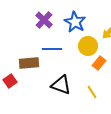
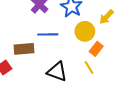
yellow line: (92, 92) -> (89, 67), moved

